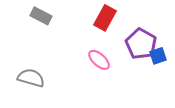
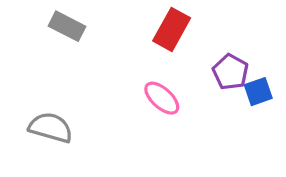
purple pentagon: (141, 44) -> (230, 72), size x0.7

